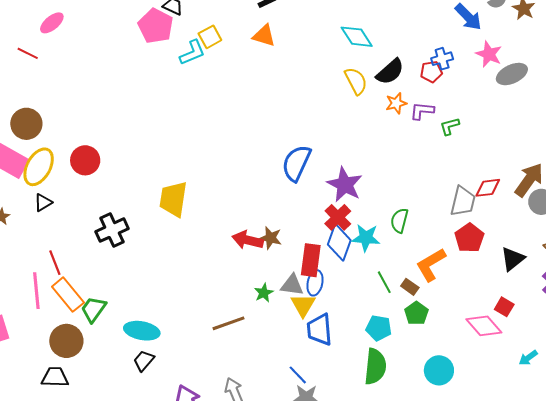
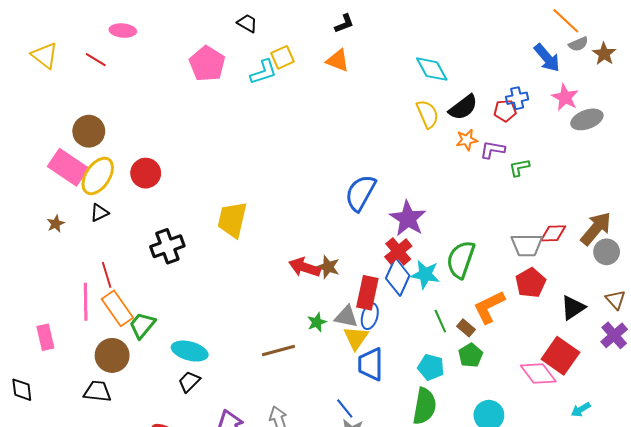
pink ellipse: (52, 23) -> (123, 31), turned 40
pink pentagon: (156, 26) -> (207, 64), moved
gray trapezoid: (463, 201) -> (527, 245), turned 72
green semicircle: (399, 220) -> (461, 260), size x1.5
red square: (504, 307) -> (560, 356), size x1.8

